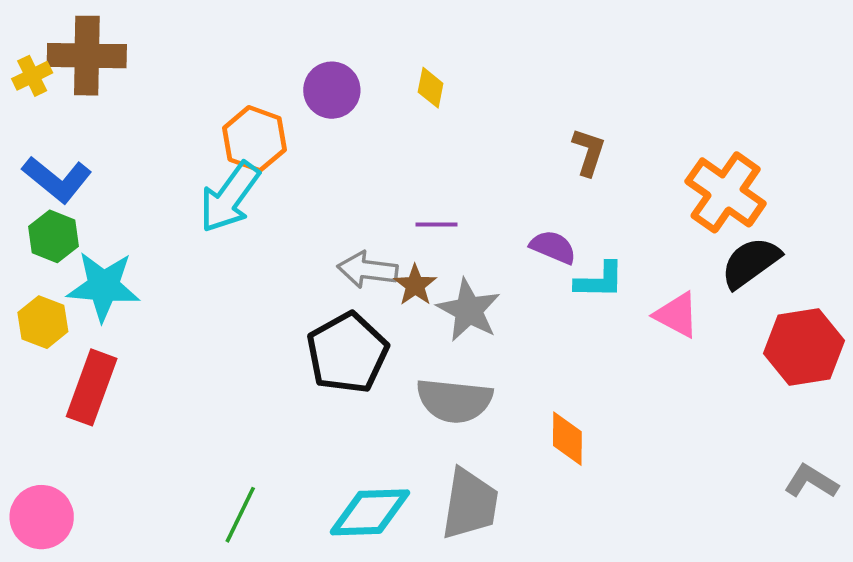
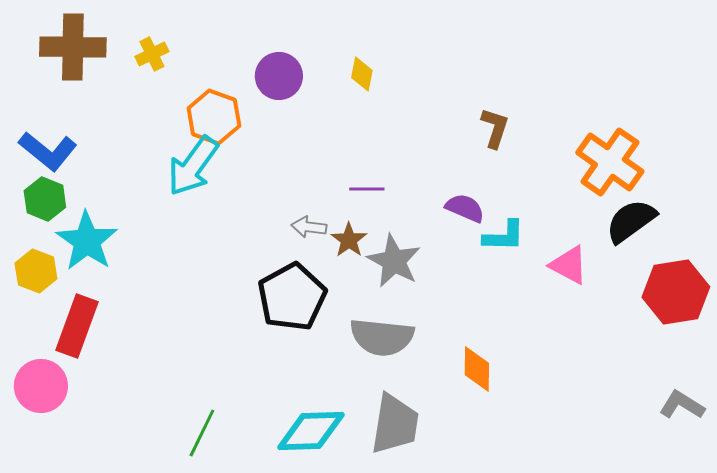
yellow cross: (32, 76) -> (152, 54), moved
gray arrow: (368, 270) -> (309, 227), size x0.7
cyan star: (103, 286) -> (87, 241), turned 30
pink circle: (42, 517) -> (41, 386), moved

